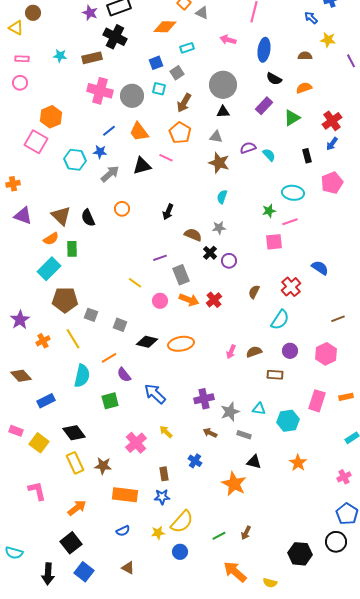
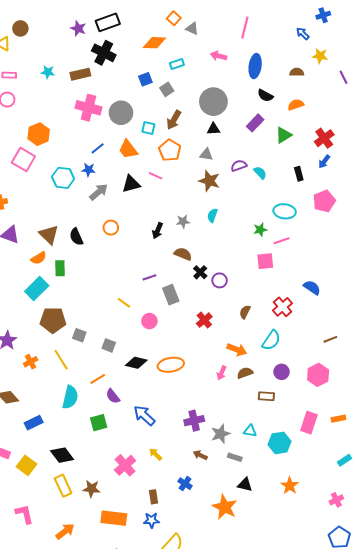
cyan square: (159, 89) -> (148, 128), moved
gray star: (219, 228) -> (183, 221), moved
orange arrow: (189, 300) -> (237, 350), moved

